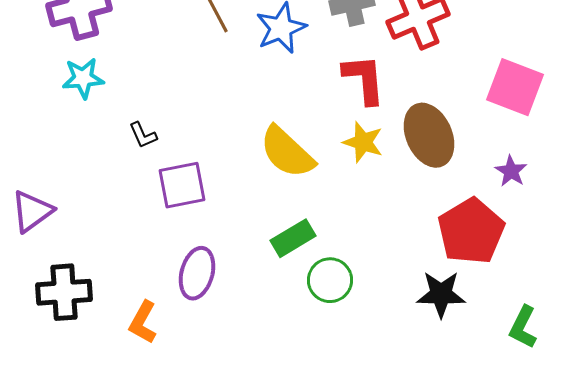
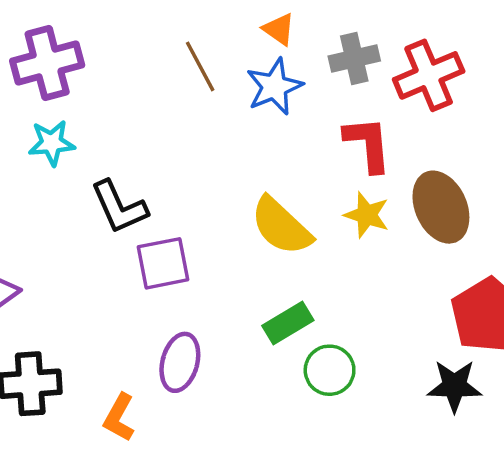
black L-shape: (143, 135) -> (119, 207), size x1.8

